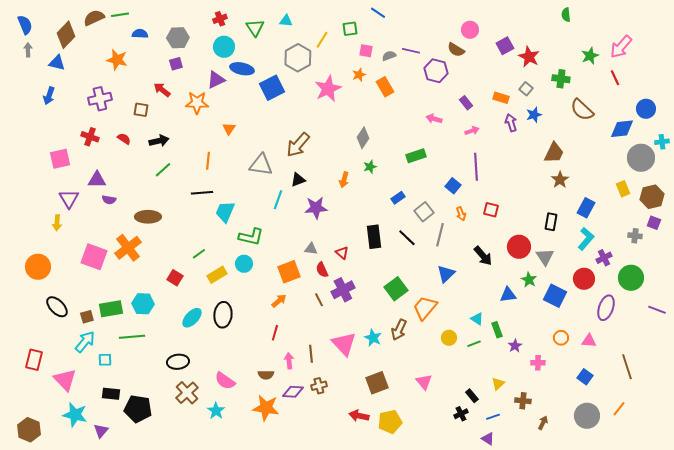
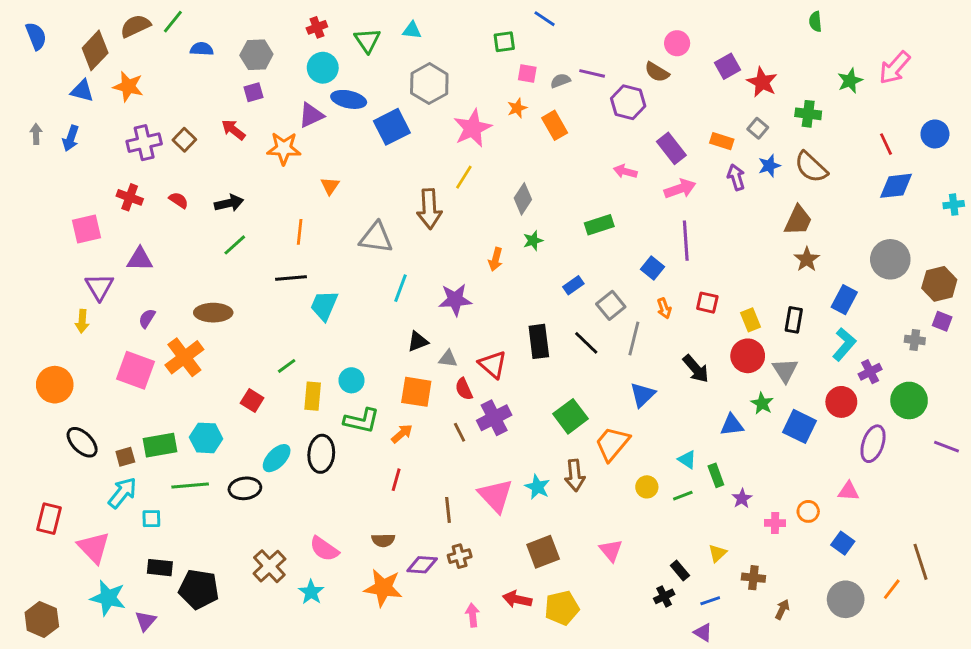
green line: (120, 15) -> (173, 22), turned -42
yellow line: (322, 40) -> (464, 177), moved
gray arrow: (28, 50) -> (36, 134), moved
orange star: (117, 60) -> (128, 86), moved
red line: (615, 78) -> (886, 144), moved
purple rectangle: (466, 103) -> (671, 148), size x1.5
blue circle: (646, 109) -> (935, 134), moved
brown square: (141, 110) -> (184, 140), moved, turned 35
brown semicircle: (582, 110) -> (811, 167), moved
pink arrow: (472, 131) -> (680, 189), size x1.5
brown arrow: (298, 145) -> (429, 209), turned -44
gray circle: (641, 158) -> (890, 259), moved
black triangle: (298, 180) -> (418, 341), moved
yellow rectangle: (623, 189) -> (751, 320), moved
purple semicircle: (109, 200) -> (147, 318), moved, turned 112
green L-shape: (251, 237) -> (362, 421), moved
red triangle: (342, 253) -> (493, 364), size x1.5
orange square: (289, 272) -> (416, 392), turned 30
yellow rectangle: (217, 275) -> (313, 396), turned -54
brown arrow: (399, 330) -> (575, 475), turned -30
orange circle: (561, 338) -> (808, 511), moved
pink arrow: (289, 361) -> (473, 615), moved
black ellipse: (178, 362) -> (245, 488), moved
brown line: (627, 367) -> (921, 562), moved

